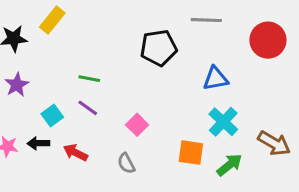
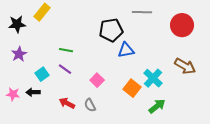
blue triangle: (216, 79) -> (126, 50), moved
brown arrow: (274, 143) -> (185, 66), moved
red arrow: (75, 153) -> (67, 103), moved
orange square: (191, 153) -> (132, 88), moved, turned 30

